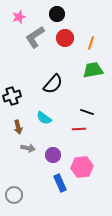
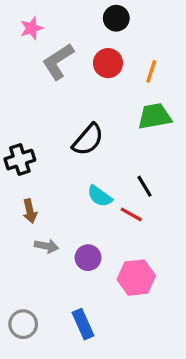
black circle: (57, 14) -> (116, 18), moved
black line: (87, 112) -> (145, 186), turned 40
cyan semicircle: (44, 118) -> (100, 196), moved
red line: (79, 129) -> (131, 214), turned 32
blue rectangle: (60, 183) -> (83, 324), moved

